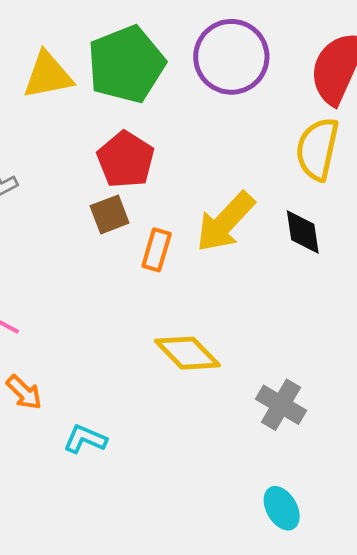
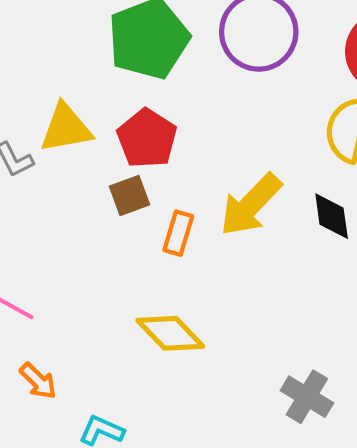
yellow triangle: (48, 75) -> (66, 128), moved
yellow diamond: (187, 353) -> (170, 333), moved

